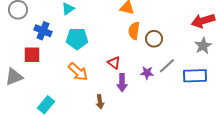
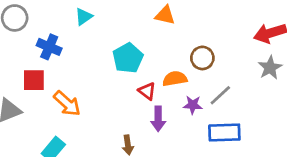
orange semicircle: (134, 31) -> (175, 79), moved, turned 72
cyan pentagon: (77, 39) -> (128, 58), moved, turned -30
orange arrow: (78, 72) -> (67, 104), moved
blue rectangle: (195, 76) -> (224, 133), moved

